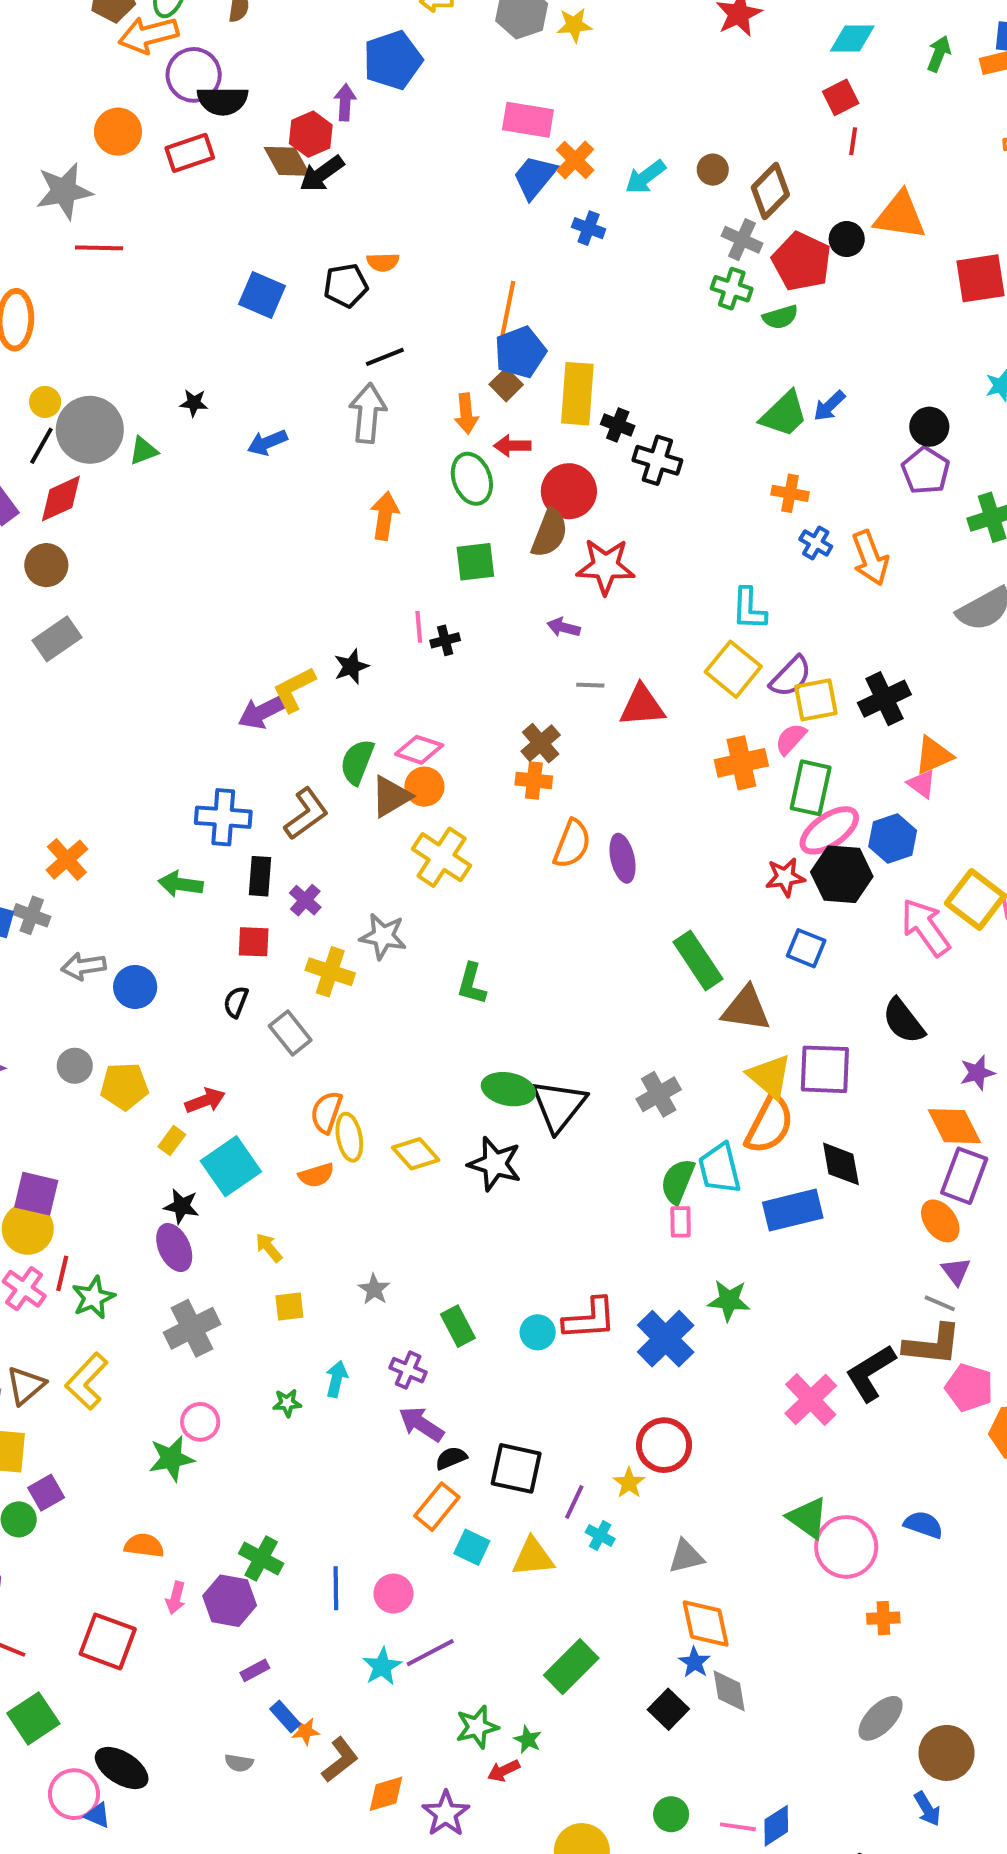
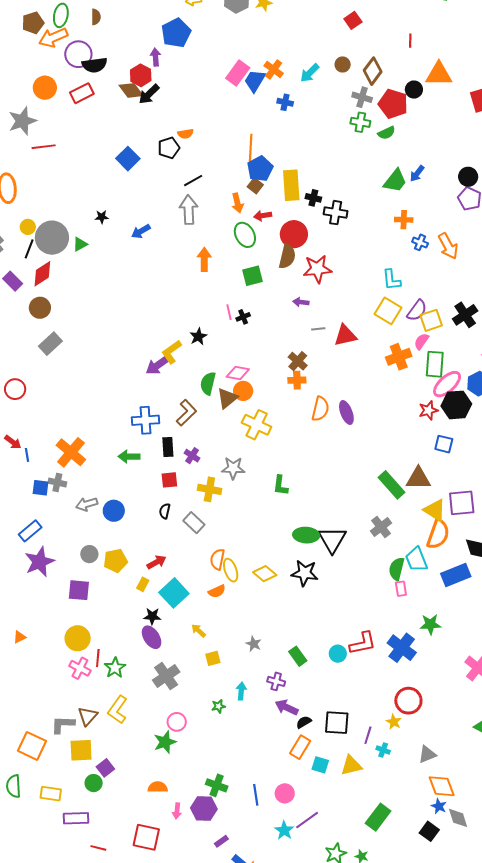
red square: (841, 97) -> (353, 20), moved
pink rectangle: (528, 120) -> (238, 73), moved, turned -55
blue square: (262, 295) -> (128, 159), turned 30
orange cross: (67, 860) -> (71, 452), size x1.4
green rectangle: (698, 960) -> (391, 485), moved
purple square: (36, 1194) -> (79, 590), moved

